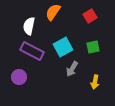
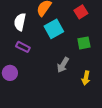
cyan square: (63, 47) -> (54, 29), moved
purple rectangle: (32, 51) -> (23, 47), size x0.6

